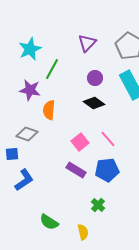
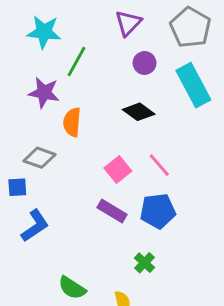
cyan star: (30, 49) -> (44, 32), turned 30
purple circle: (95, 78) -> (145, 63), moved

